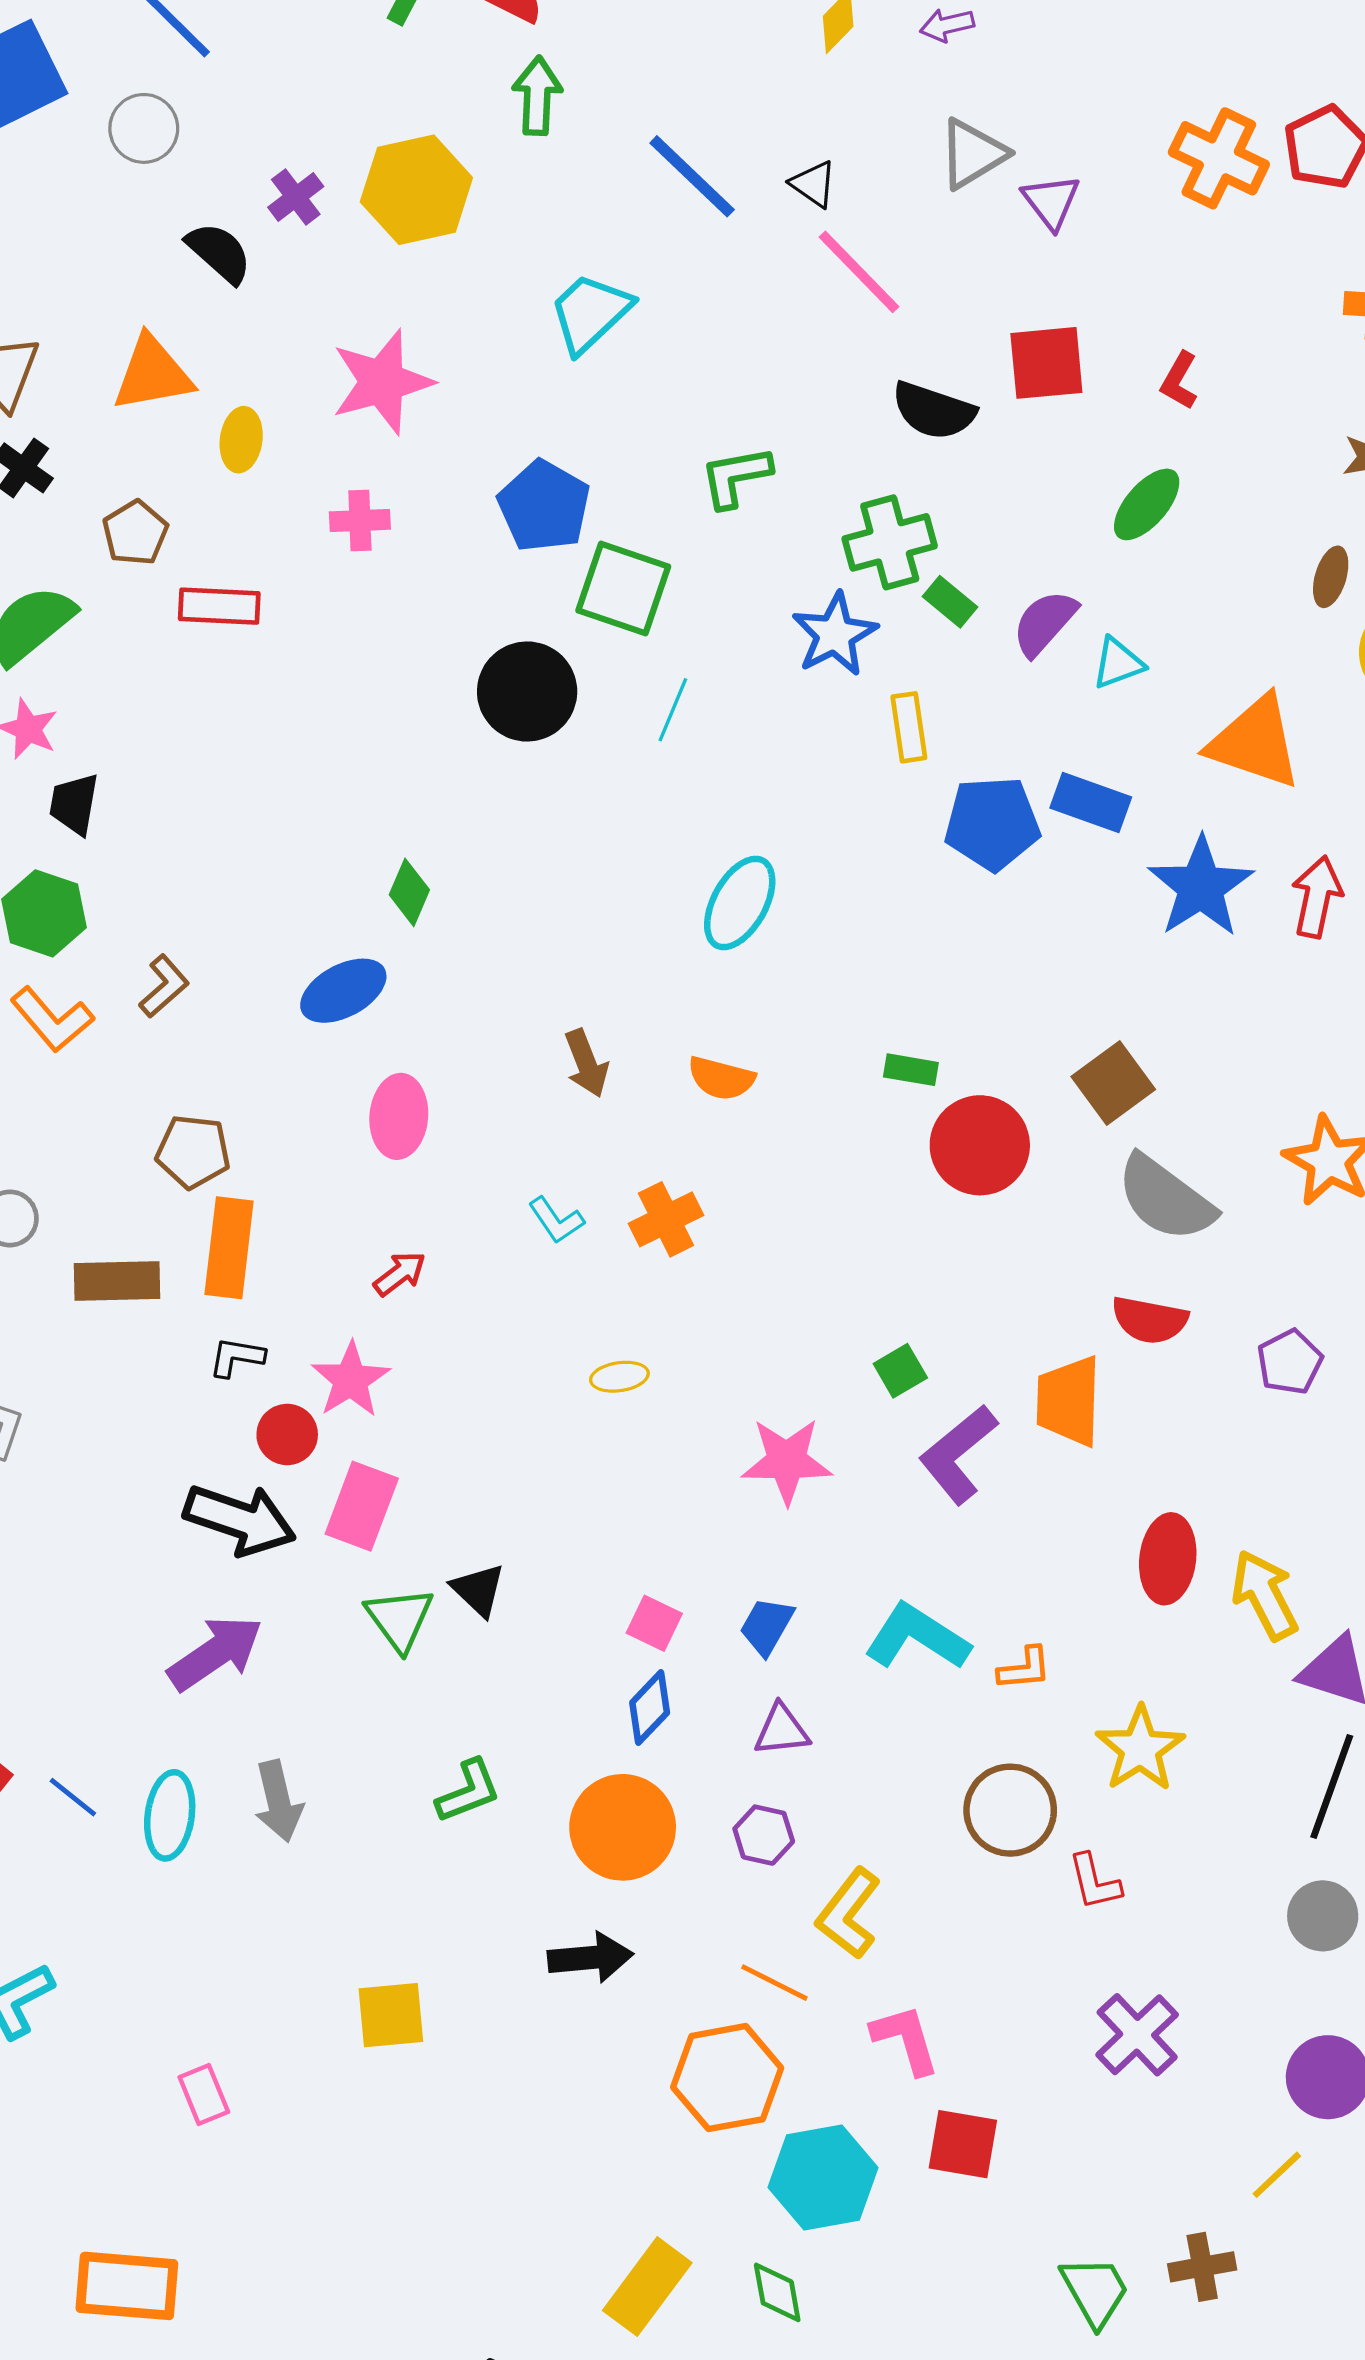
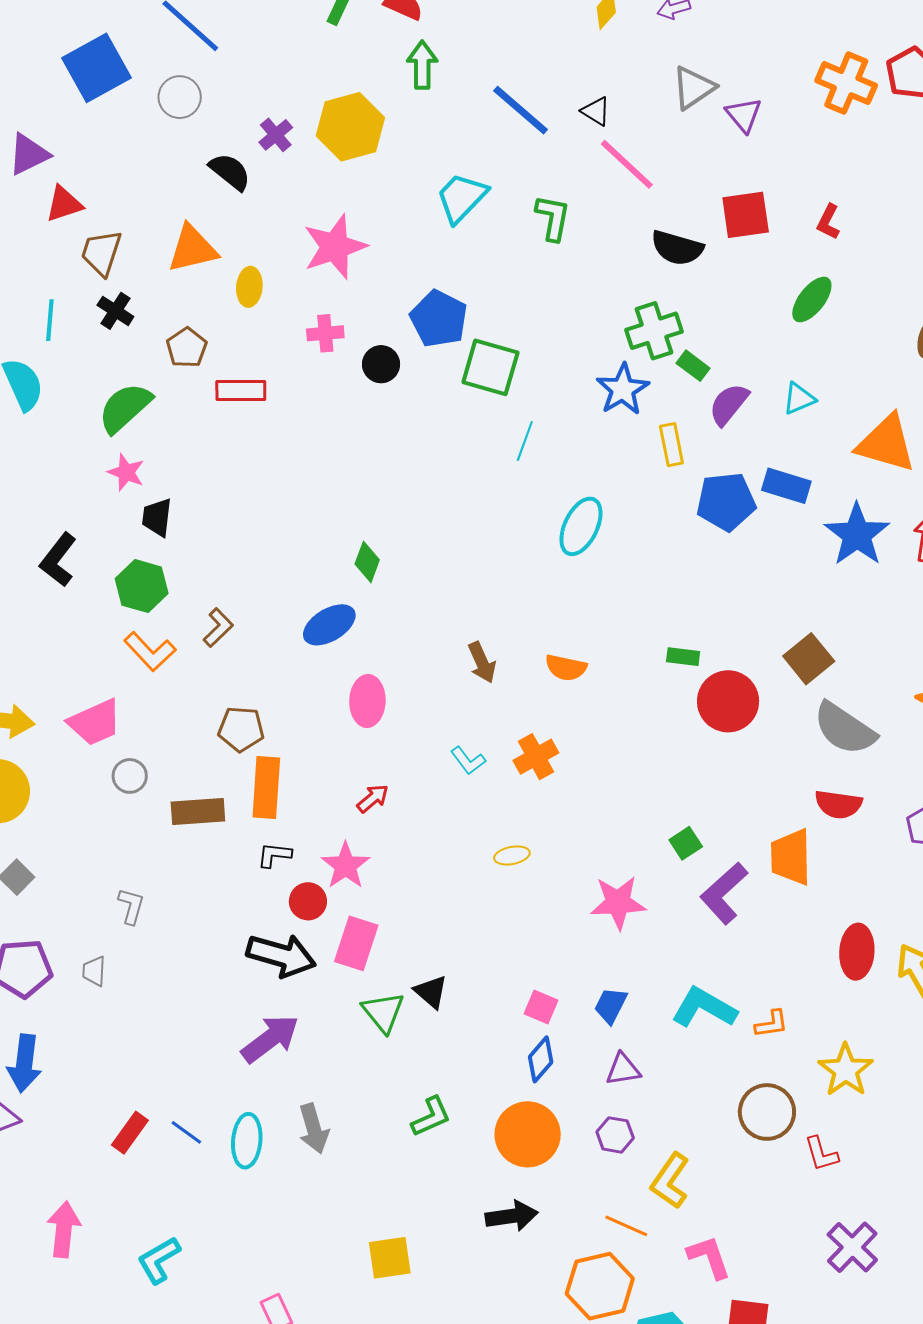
green L-shape: (736, 477) -> (553, 218), moved, turned 114
purple semicircle: (1045, 623) -> (729, 404), moved
black circle: (527, 691) -> (381, 364), moved, size x0.6
cyan ellipse: (740, 903) -> (581, 526), moved

